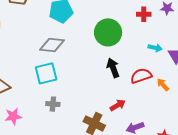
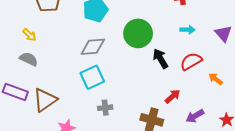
green circle: (108, 32) -> (138, 33), moved
cyan arrow: (155, 48) -> (188, 30), moved
orange arrow: (163, 85) -> (216, 79), moved

